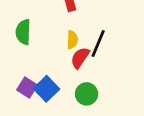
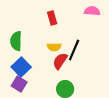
yellow semicircle: (72, 40) -> (54, 47), turned 88
blue square: (46, 89) -> (21, 67), moved

